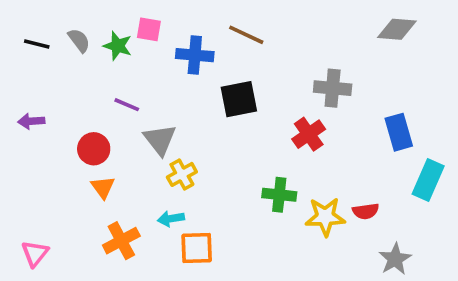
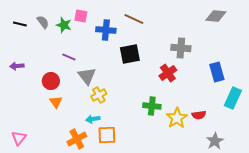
yellow star: (325, 217) -> (177, 118), turned -30
orange cross: (121, 241) -> (77, 139), moved

